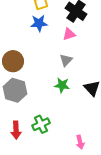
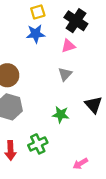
green star: (62, 85) -> (61, 115), moved
pink arrow: (80, 142) -> (80, 164), turned 72

